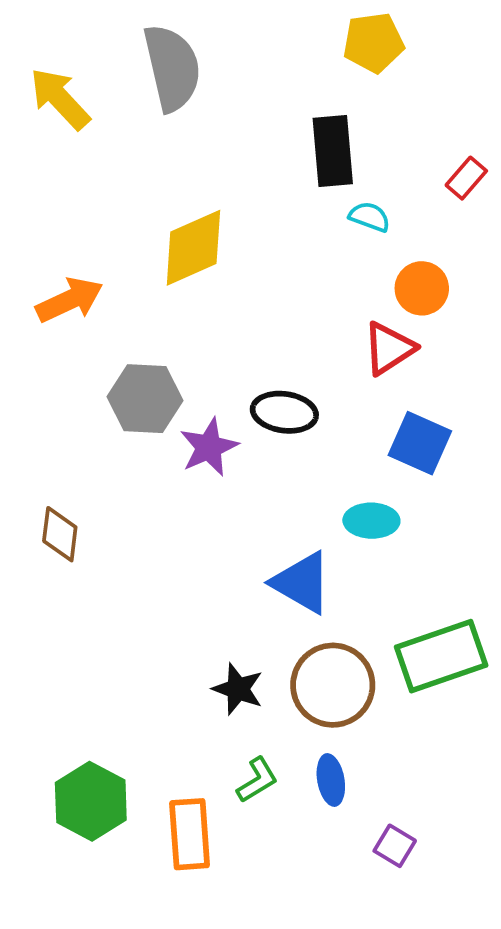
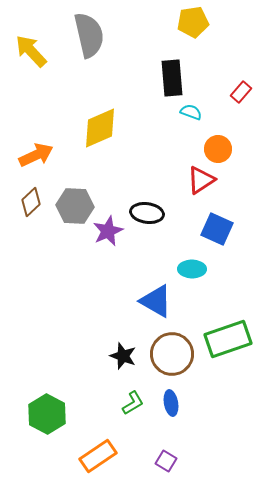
brown diamond: (60, 534) -> (31, 202), moved, turned 40
orange rectangle: (190, 834) -> (98, 456), moved, turned 60
purple square: (395, 846) -> (166, 461), moved

